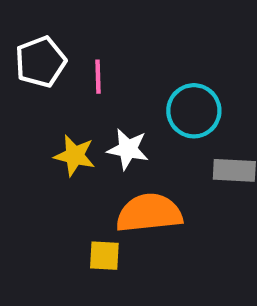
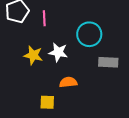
orange semicircle: (149, 213) -> (68, 82), size x0.6

